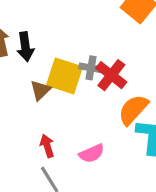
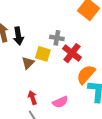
gray cross: (91, 68) -> (57, 38), moved
yellow square: (64, 76) -> (43, 54), size x0.7

